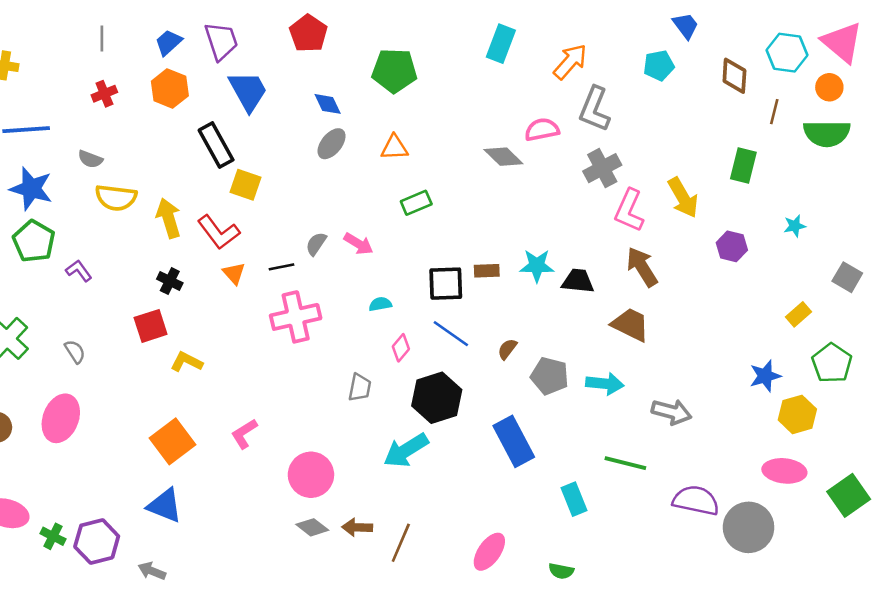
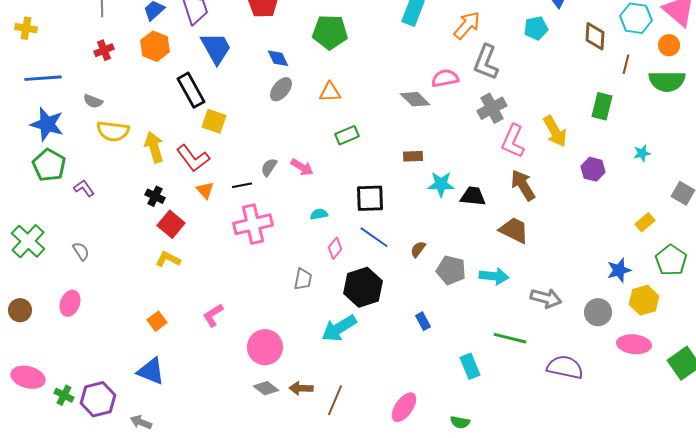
brown rectangle: (487, 271) -> (413, 156), moved
red square: (151, 326) -> (171, 224), moved, turned -32
pink ellipse: (61, 418) -> (70, 303), size x0.7
orange square: (172, 441) -> (157, 321), size x0.6
blue rectangle: (514, 441) -> (423, 321), size x0.5
gray circle: (749, 527) -> (598, 312), moved, size x0.7

